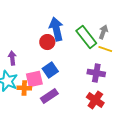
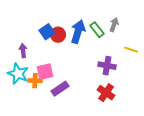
blue arrow: (56, 29) -> (78, 32), moved, turned 30
green rectangle: (86, 37) -> (97, 30), size x0.7
yellow line: (105, 49) -> (131, 50), moved
blue square: (50, 70) -> (47, 32), moved

